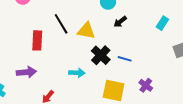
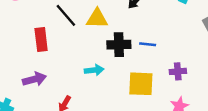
black cross: (101, 55) -> (119, 45), turned -36
purple cross: (146, 85) -> (178, 71), turned -32

